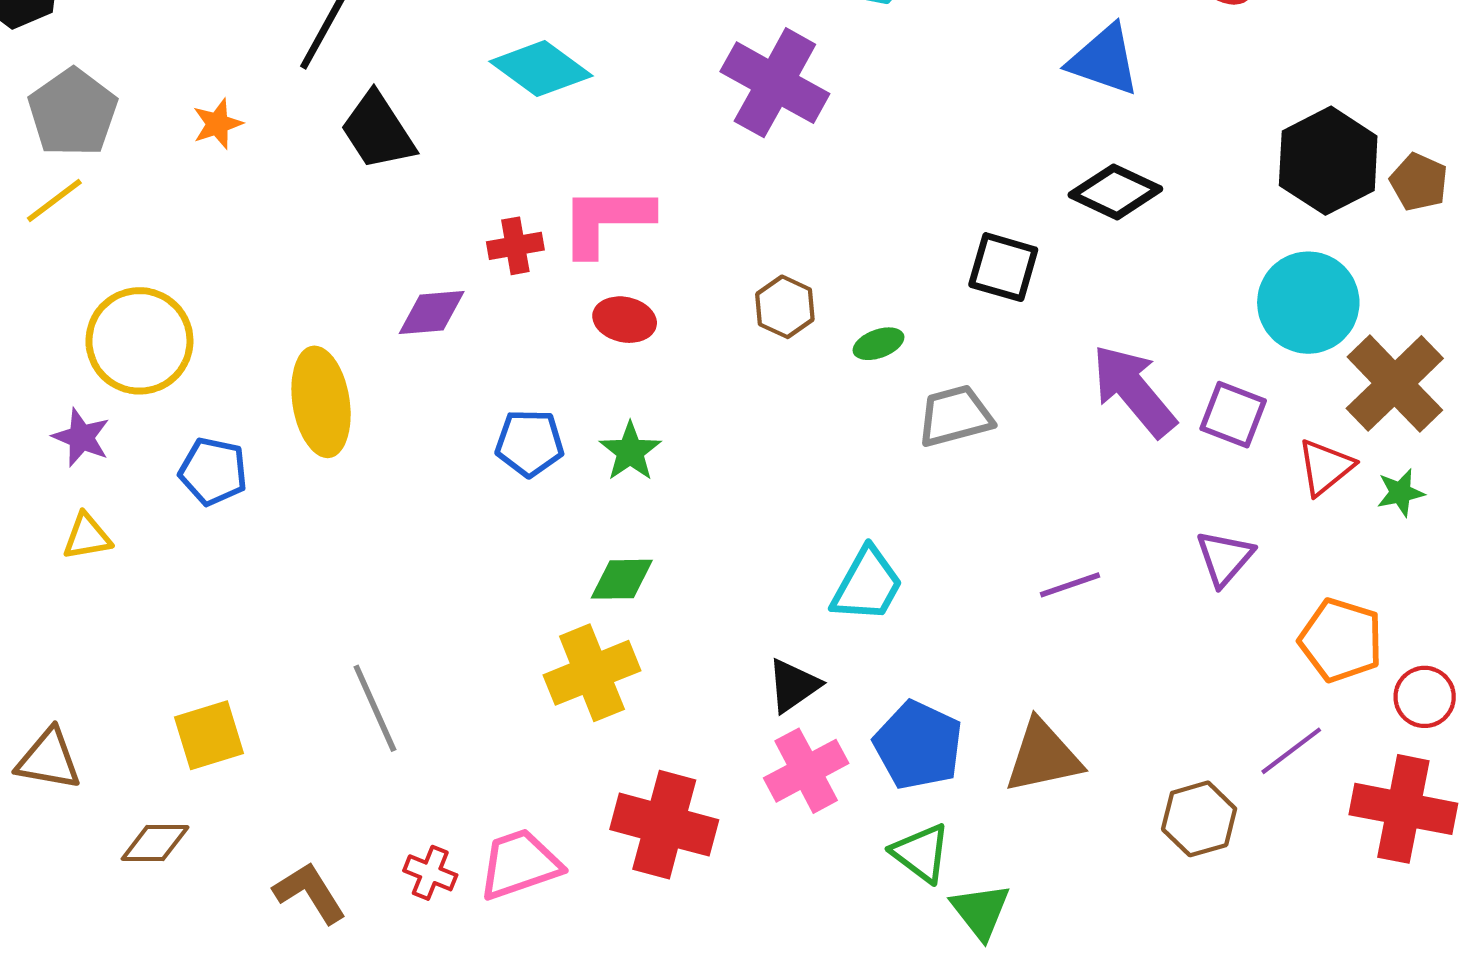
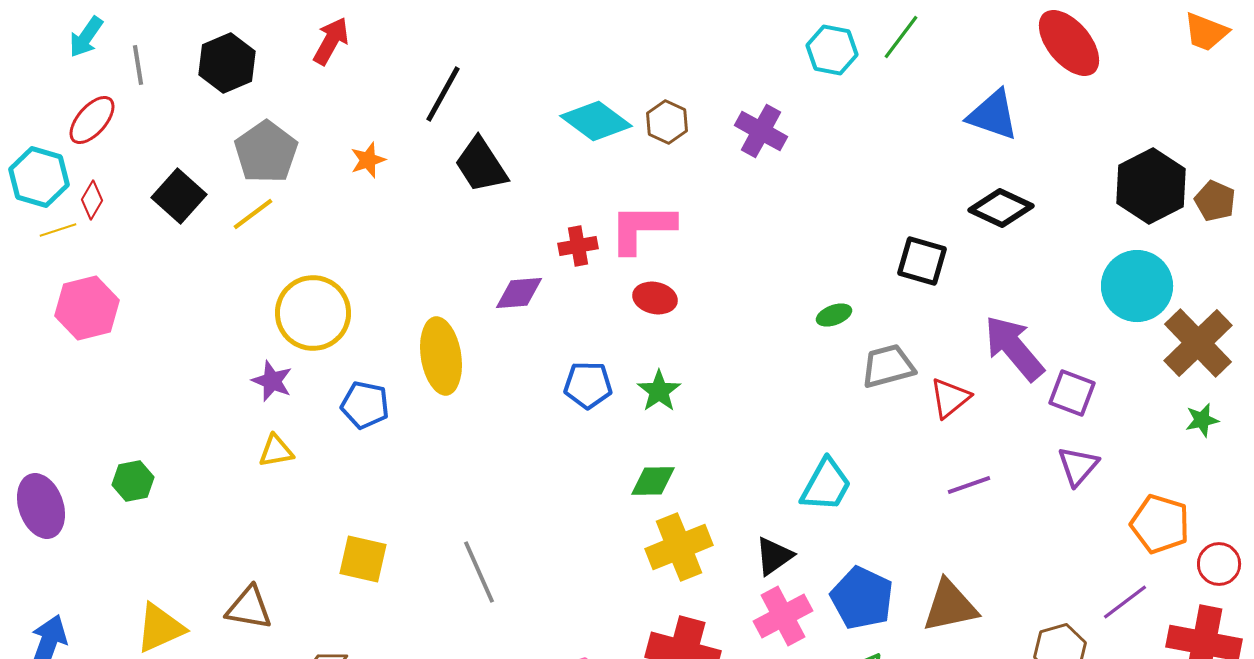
purple cross: (775, 83) -> (761, 131), size x0.7
brown hexagon: (785, 307) -> (667, 122), moved
purple square: (1233, 415) -> (1072, 393), moved
red triangle: (1325, 467) -> (950, 398), moved
yellow cross: (592, 673) -> (679, 547), moved
yellow square: (209, 735) -> (363, 559), moved, turned 30

